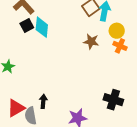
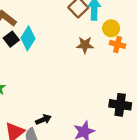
cyan diamond: (42, 27) -> (28, 38), turned 35
black arrow: (43, 101) -> (43, 120), turned 72

